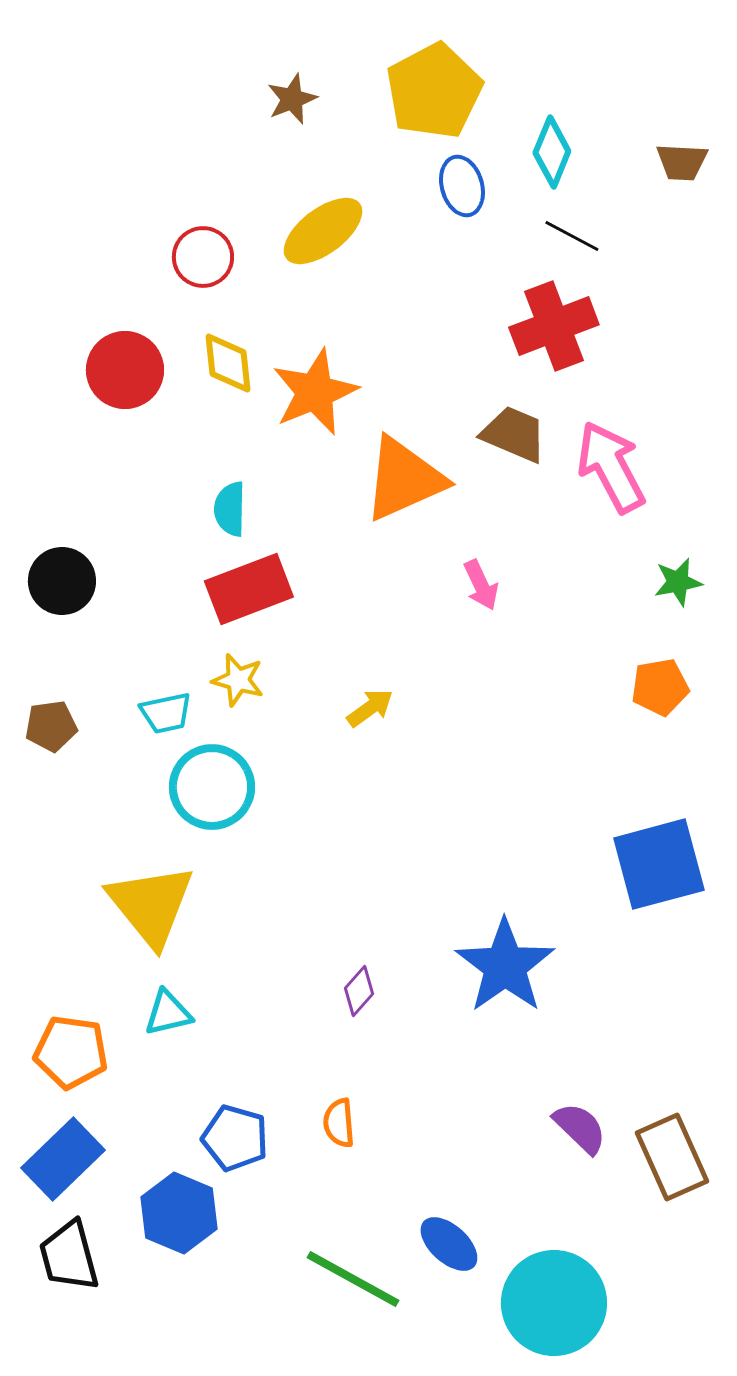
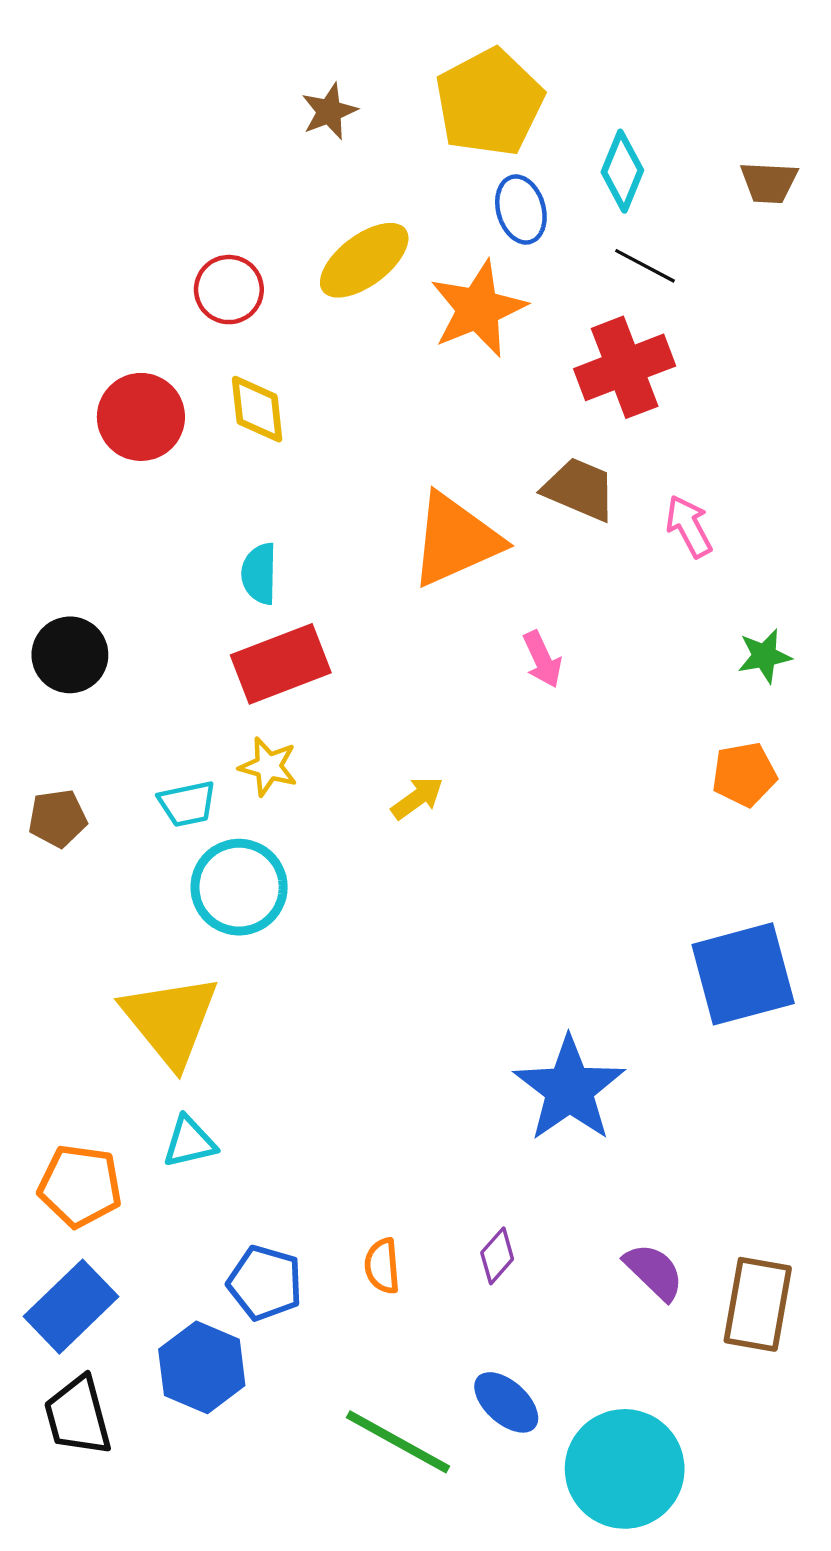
orange star: (315, 392) -> (478, 309), moved
pink arrow: (611, 467) -> (689, 526), size x0.6
purple diamond: (359, 991) -> (497, 1256), moved
brown rectangle: (672, 1157) -> (758, 1304), turned 34

